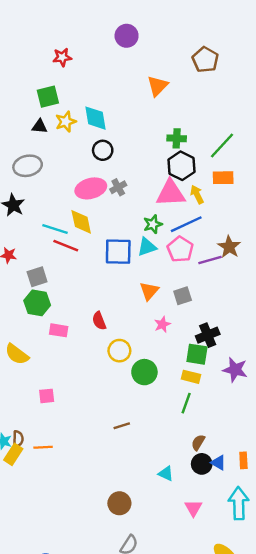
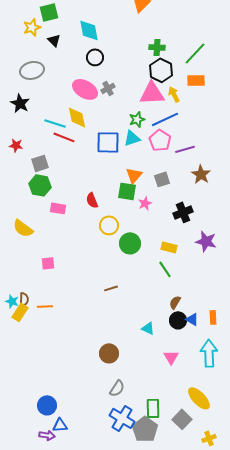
yellow star: (66, 122) -> (32, 27), moved
black triangle: (39, 126) -> (54, 40), moved, turned 40
pink ellipse: (91, 188) -> (85, 89), turned 45
brown star: (229, 247) -> (201, 174), moved
green square: (197, 354) -> (127, 191), moved
green line: (186, 403) -> (165, 269), turned -54

